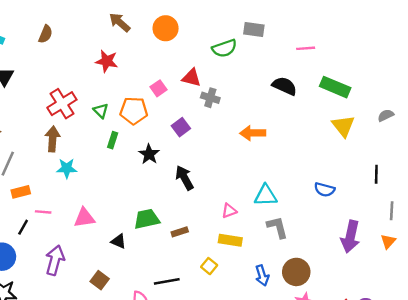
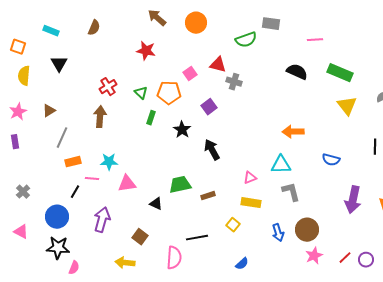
red cross: (62, 104) -> (108, 87), size x0.7
orange arrow: (253, 133) -> (293, 132), moved
cyan star: (67, 168) -> (109, 162), moved

